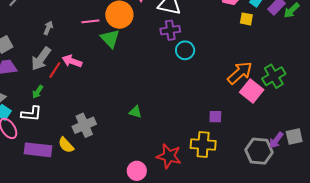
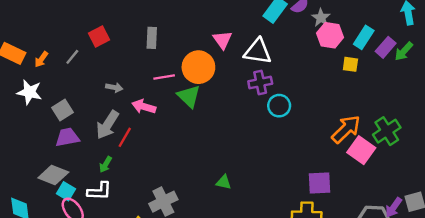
gray arrow: (48, 28) -> (114, 87), turned 80
pink arrow: (72, 61) -> (144, 107), moved
purple square: (215, 117) -> (319, 183), size x1.5

